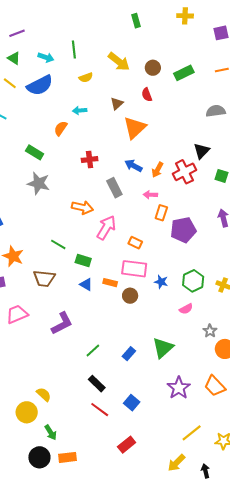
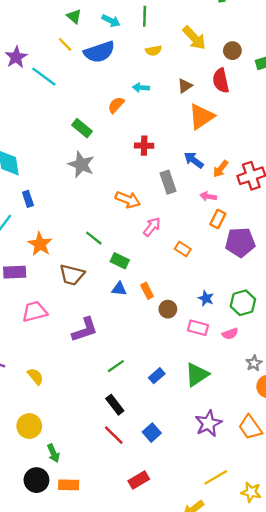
red semicircle: (147, 95) -> (221, 81), size x1.5
pink arrow: (106, 228) -> (152, 227), size x0.7
pink rectangle: (134, 269) -> (198, 328), moved, size x0.7
orange rectangle: (110, 283) -> (147, 291), turned 40
blue triangle: (86, 284) -> (119, 289), turned -32
yellow semicircle: (44, 394) -> (35, 376), moved

